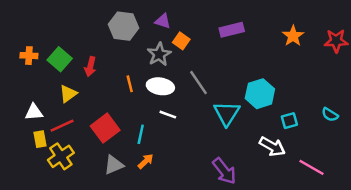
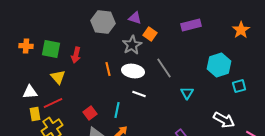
green square: (60, 59) -> (51, 49), turned -30
yellow triangle: (68, 94) -> (58, 77), turned -35
cyan hexagon: (260, 94) -> (219, 65), moved
cyan triangle: (227, 113) -> (187, 93), size x0.6
cyan square: (289, 121) -> (239, 86), moved
red square: (105, 128) -> (90, 113), moved, size x0.6

